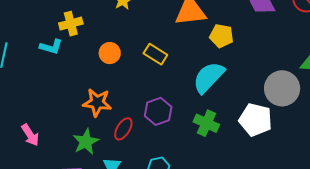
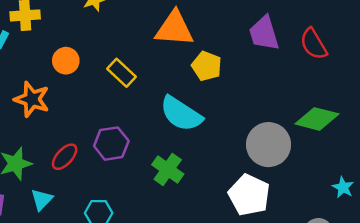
cyan semicircle: (209, 77) -> (181, 114), turned -111
orange star: (97, 103) -> (32, 99), moved
white pentagon: (255, 120) -> (249, 195), moved

